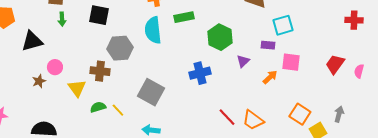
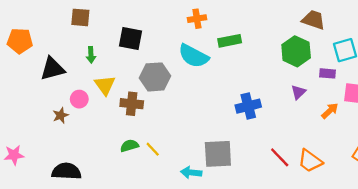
green arrow: (62, 19) -> (91, 55), moved
cyan semicircle: (153, 30) -> (193, 56), turned -56
green hexagon: (220, 37) -> (296, 51), moved
yellow triangle: (77, 88) -> (105, 85), moved
gray square: (151, 92) -> (218, 154), moved, turned -32

